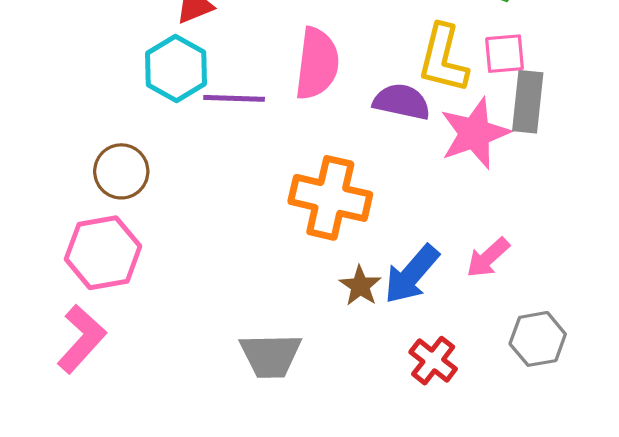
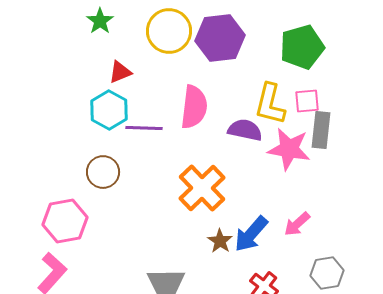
pink star: (475, 133) -> (289, 149), turned 30
brown circle: (121, 171) -> (103, 172), moved
orange cross: (330, 198) -> (202, 188), turned 33

